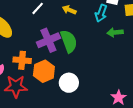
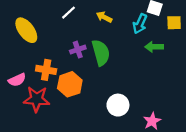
purple cross: (48, 40) -> (78, 50), size x0.6
white circle: (69, 83) -> (118, 105), moved

